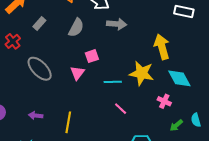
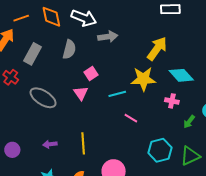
gray rectangle: (39, 24) -> (33, 54), size x1.5
yellow arrow: (162, 47) -> (157, 49), turned 65

